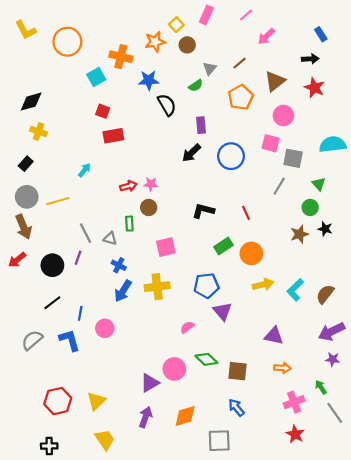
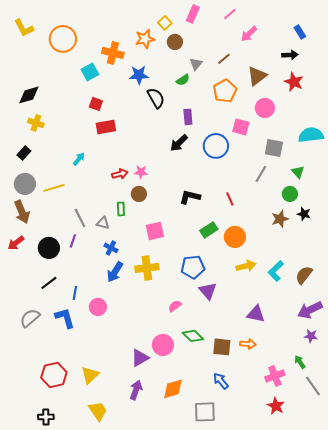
pink square: (271, 143) -> (241, 127), moved
orange arrow: (282, 368) -> (248, 344), moved

